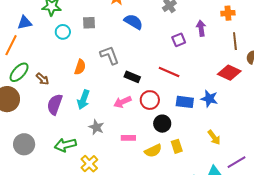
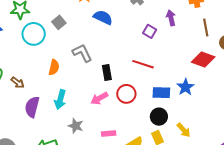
gray square: (89, 23) -> (59, 22), turned -32
cyan circle: (63, 32) -> (34, 34), size x1.5
purple square: (179, 40) -> (150, 31), turned -32
black rectangle: (132, 77) -> (107, 72), turned 63
blue star: (209, 99) -> (186, 87), turned 30
black circle: (162, 124) -> (159, 117), moved
yellow arrow: (214, 137) -> (184, 130), moved

